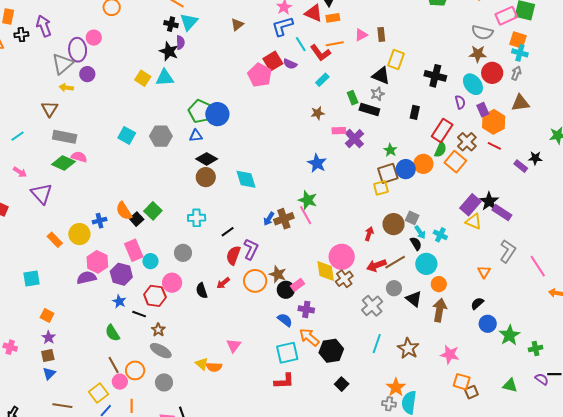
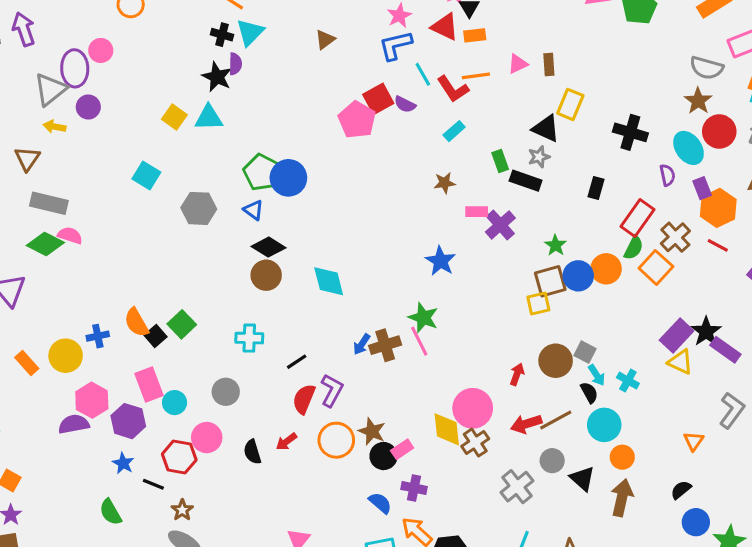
brown star: (478, 54) -> (698, 101), turned 30
cyan square: (127, 135) -> (146, 176), moved
blue triangle: (196, 136) -> (253, 210), turned 40

